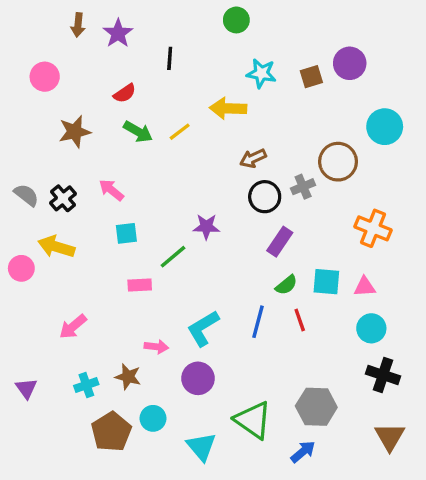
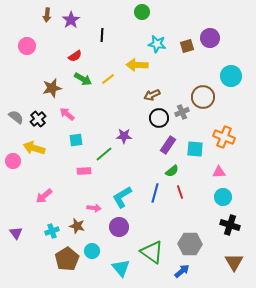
brown star: (75, 132) -> (52, 88), moved
cyan square: (326, 282) -> (195, 149), moved

